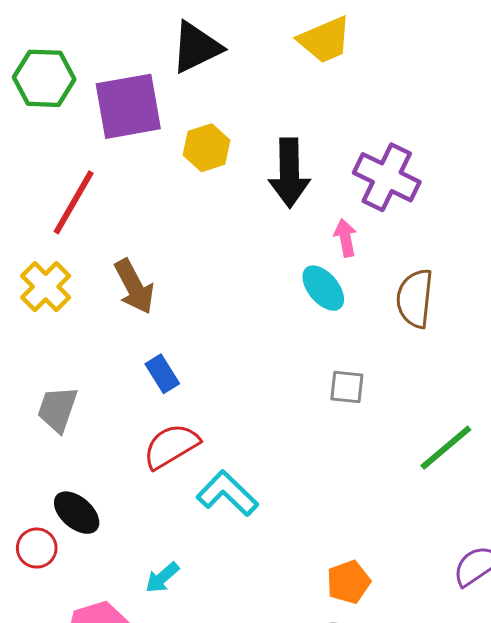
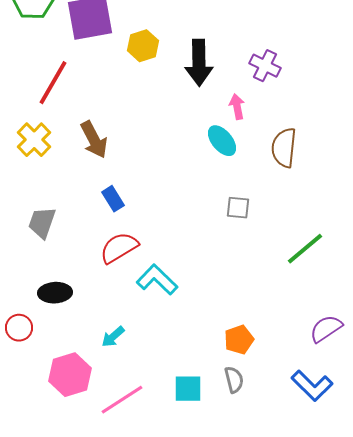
purple cross: (387, 177) -> (265, 66), size x0.7
black ellipse: (77, 513) -> (55, 293), turned -44
red circle: (37, 548) -> (19, 328), moved

